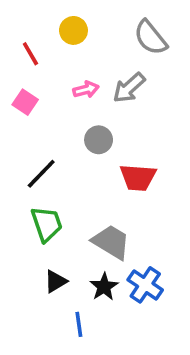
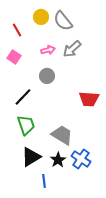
gray semicircle: (151, 38) -> (63, 21), moved
gray circle: (99, 140) -> (47, 76), moved
red trapezoid: (138, 177) -> (89, 99), moved
black triangle: (56, 281) -> (31, 157), size x1.5

